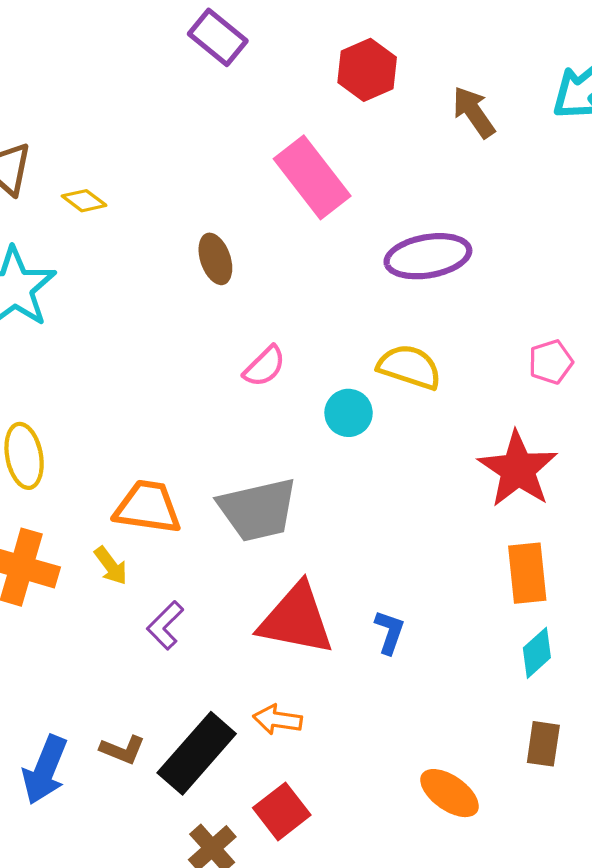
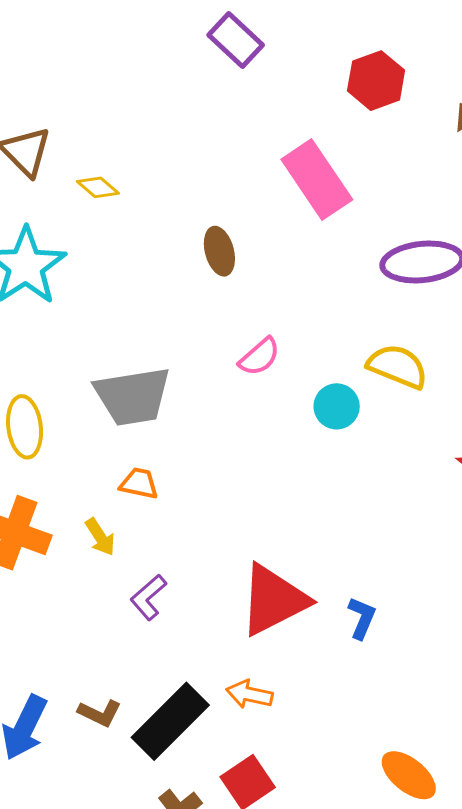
orange trapezoid: (148, 507) -> (139, 483), size x0.6
gray trapezoid: (258, 510) -> (133, 396), moved
red triangle: (296, 619) -> (274, 600), turned -42

